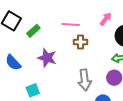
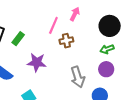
pink arrow: (106, 19) -> (75, 14), moved
pink line: (71, 25) -> (53, 25), turned -60

